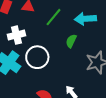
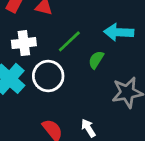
green line: (53, 17) -> (69, 41), moved

